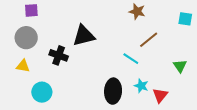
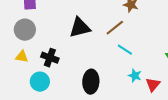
brown line: (149, 40) -> (115, 28), moved
black cross: (59, 55) -> (50, 58), moved
black ellipse: (113, 91) -> (91, 82), moved

